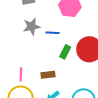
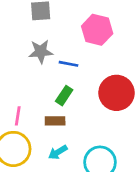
green rectangle: (65, 52) -> (64, 96), moved

